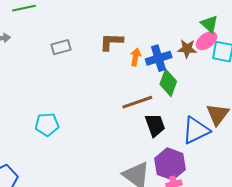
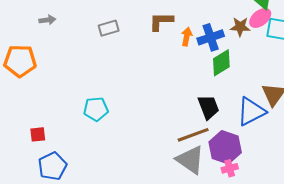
green diamond: (168, 83) -> (221, 63), turned 40
brown line: (137, 102) -> (193, 135), moved

